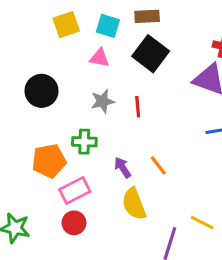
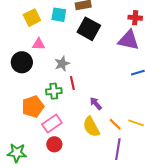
pink triangle: (99, 58) -> (39, 44), moved
red line: (138, 107) -> (72, 83), moved
orange line: (158, 165) -> (115, 124), moved
purple arrow: (123, 168) -> (96, 103), moved
yellow line: (202, 223) -> (136, 123), moved

